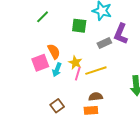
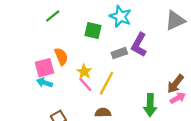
cyan arrow: (57, 70) -> (44, 83), moved, turned 80
yellow line: (96, 71) -> (106, 83), turned -50
pink line: (78, 74) -> (86, 85), turned -64

